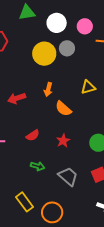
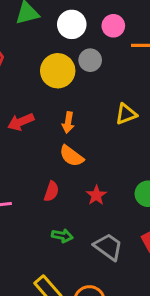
red arrow: (17, 98) -> (21, 122), moved
orange semicircle: (63, 109) -> (71, 156), moved
red semicircle: (33, 135) -> (51, 191), turned -32

